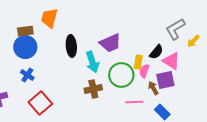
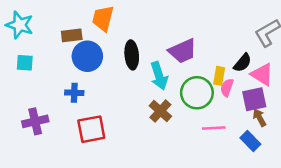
blue circle: (25, 47) -> (87, 56), moved
blue cross: (27, 75) -> (74, 93), turned -32
brown arrow: (153, 88) -> (259, 118), moved
brown cross: (93, 89) -> (160, 111), turned -36
red square: (40, 103) -> (91, 129), turned 30

